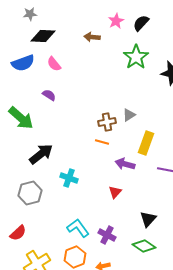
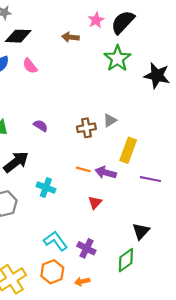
black semicircle: (141, 23) -> (123, 22), size x1.4
purple semicircle: (49, 95) -> (41, 126), moved
orange line: (102, 142) -> (83, 169), moved
black triangle: (148, 219) -> (141, 231), moved
green diamond: (144, 246) -> (126, 260), turned -70

